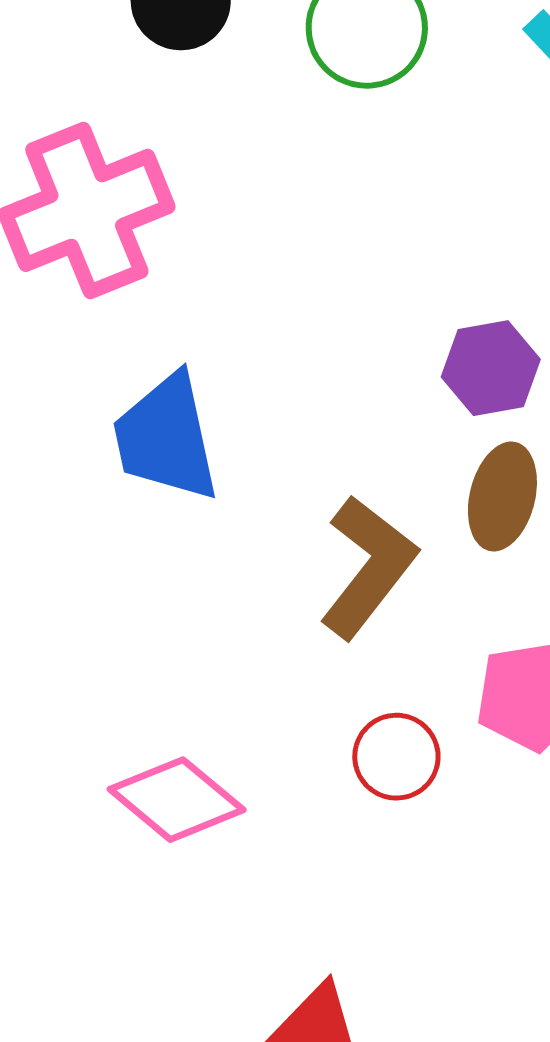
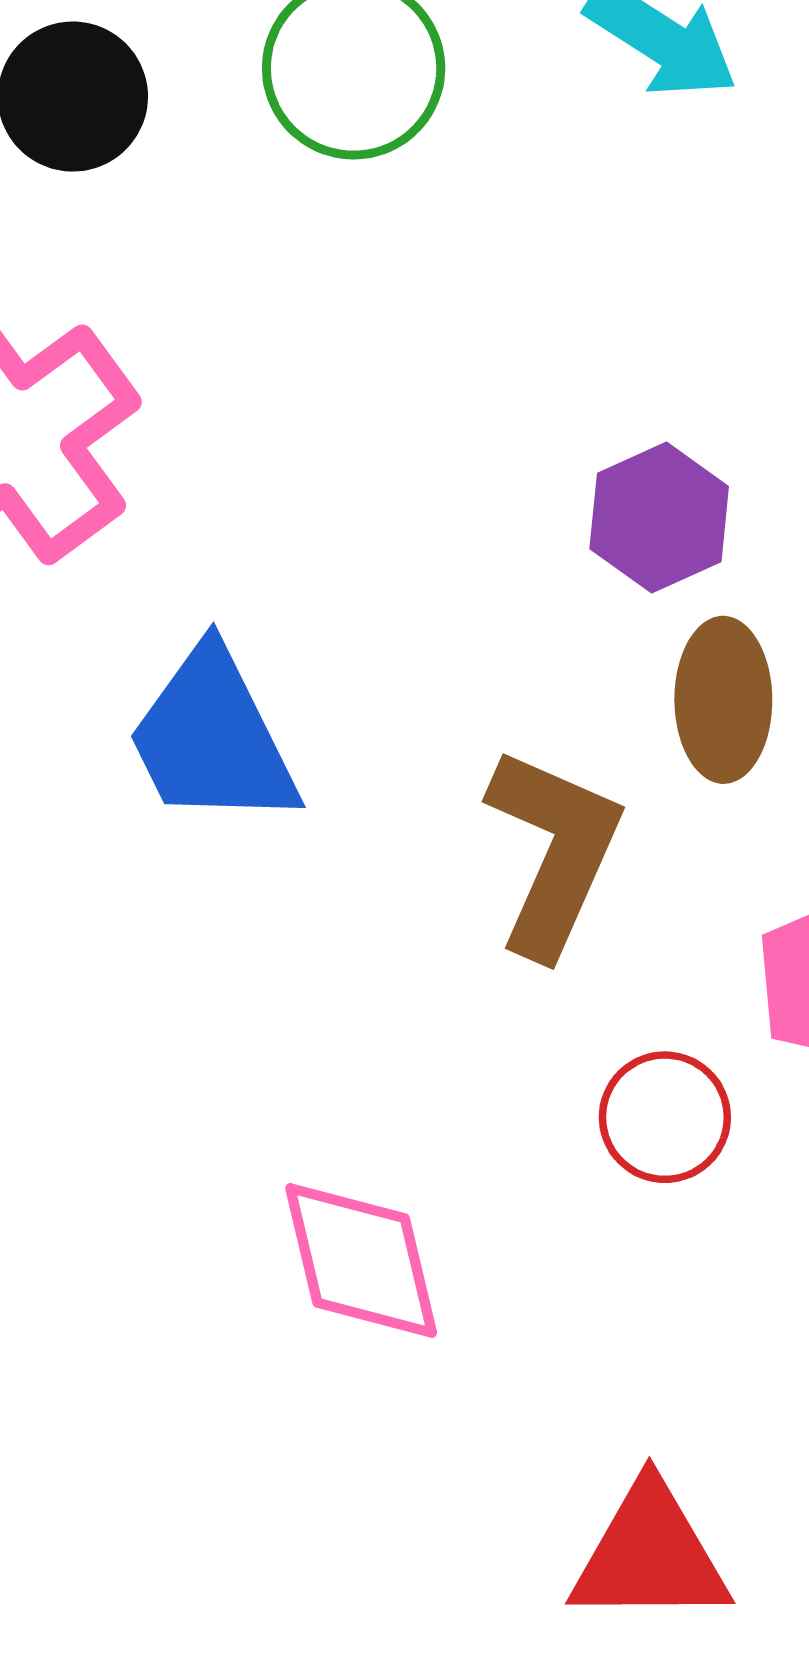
pink diamond: (177, 800) -> (361, 1261), turned 51

